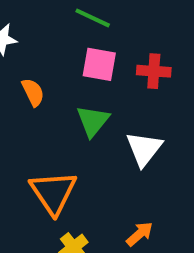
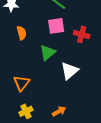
pink square: (99, 64) -> (56, 26), turned -30
orange triangle: (53, 192) -> (22, 83), size x0.7

